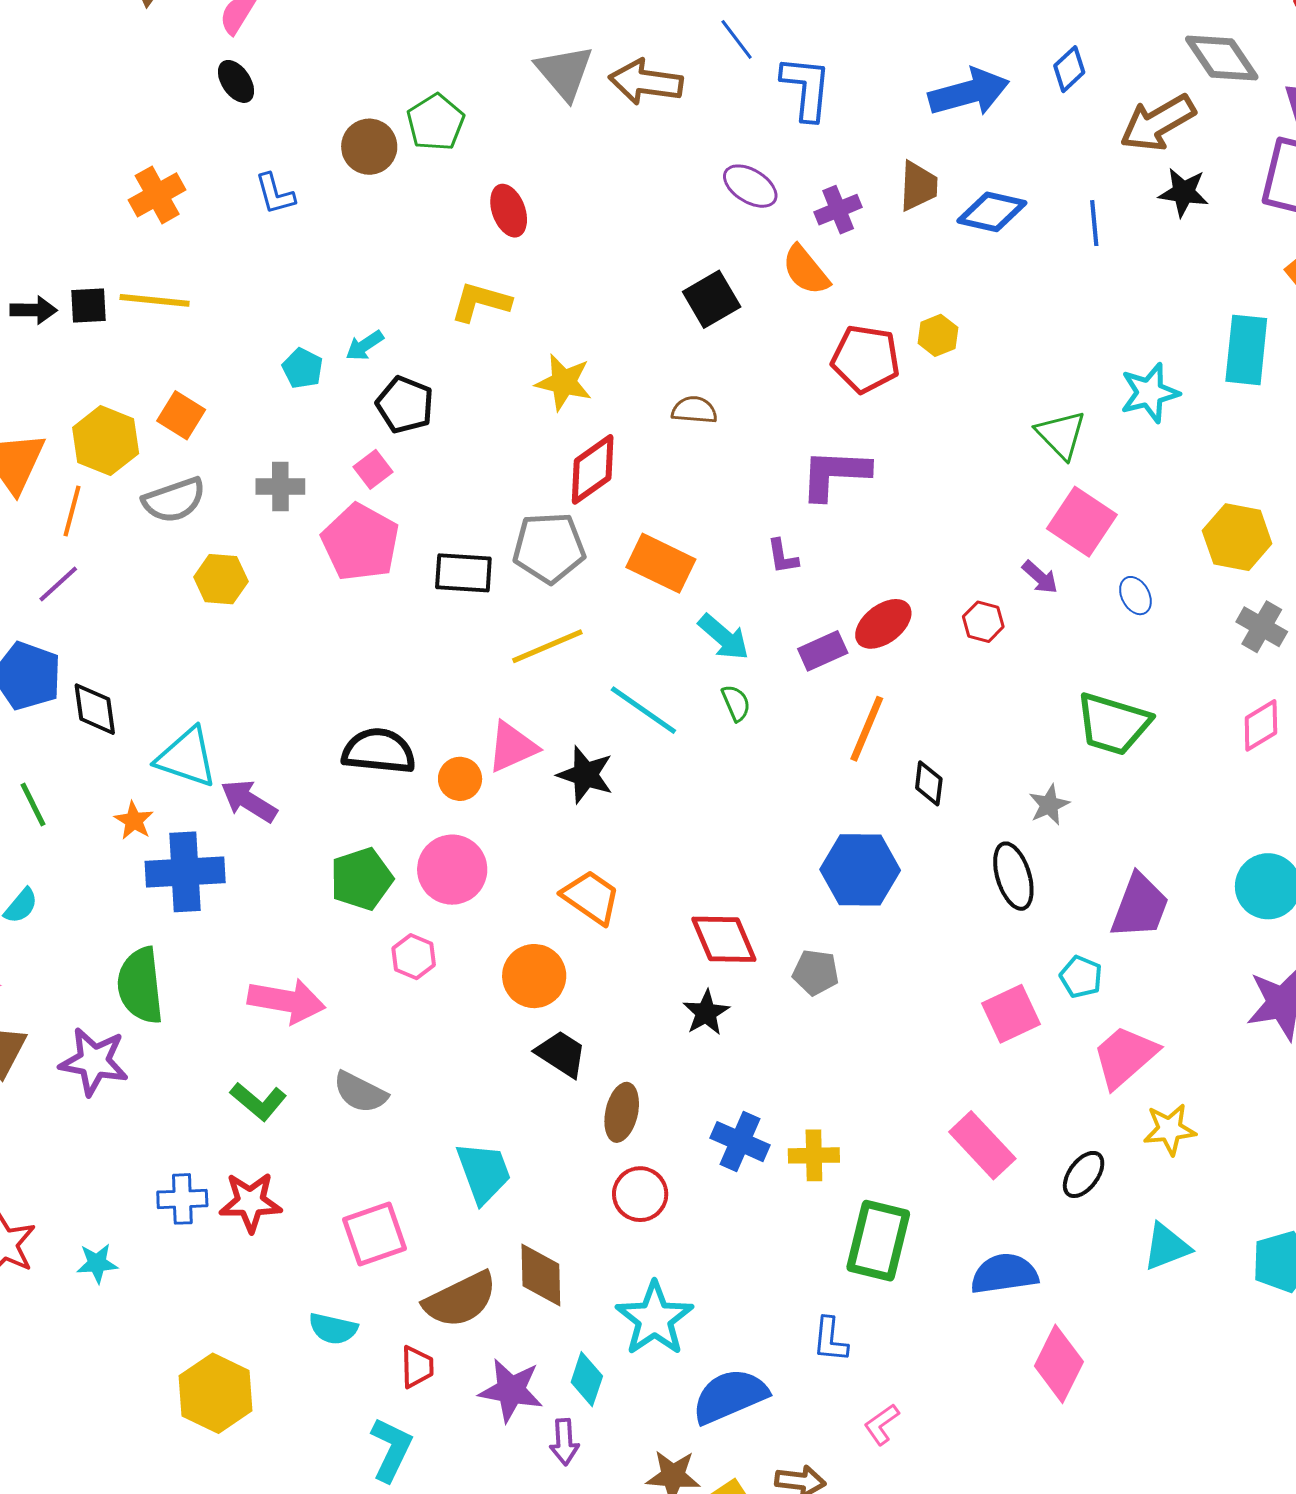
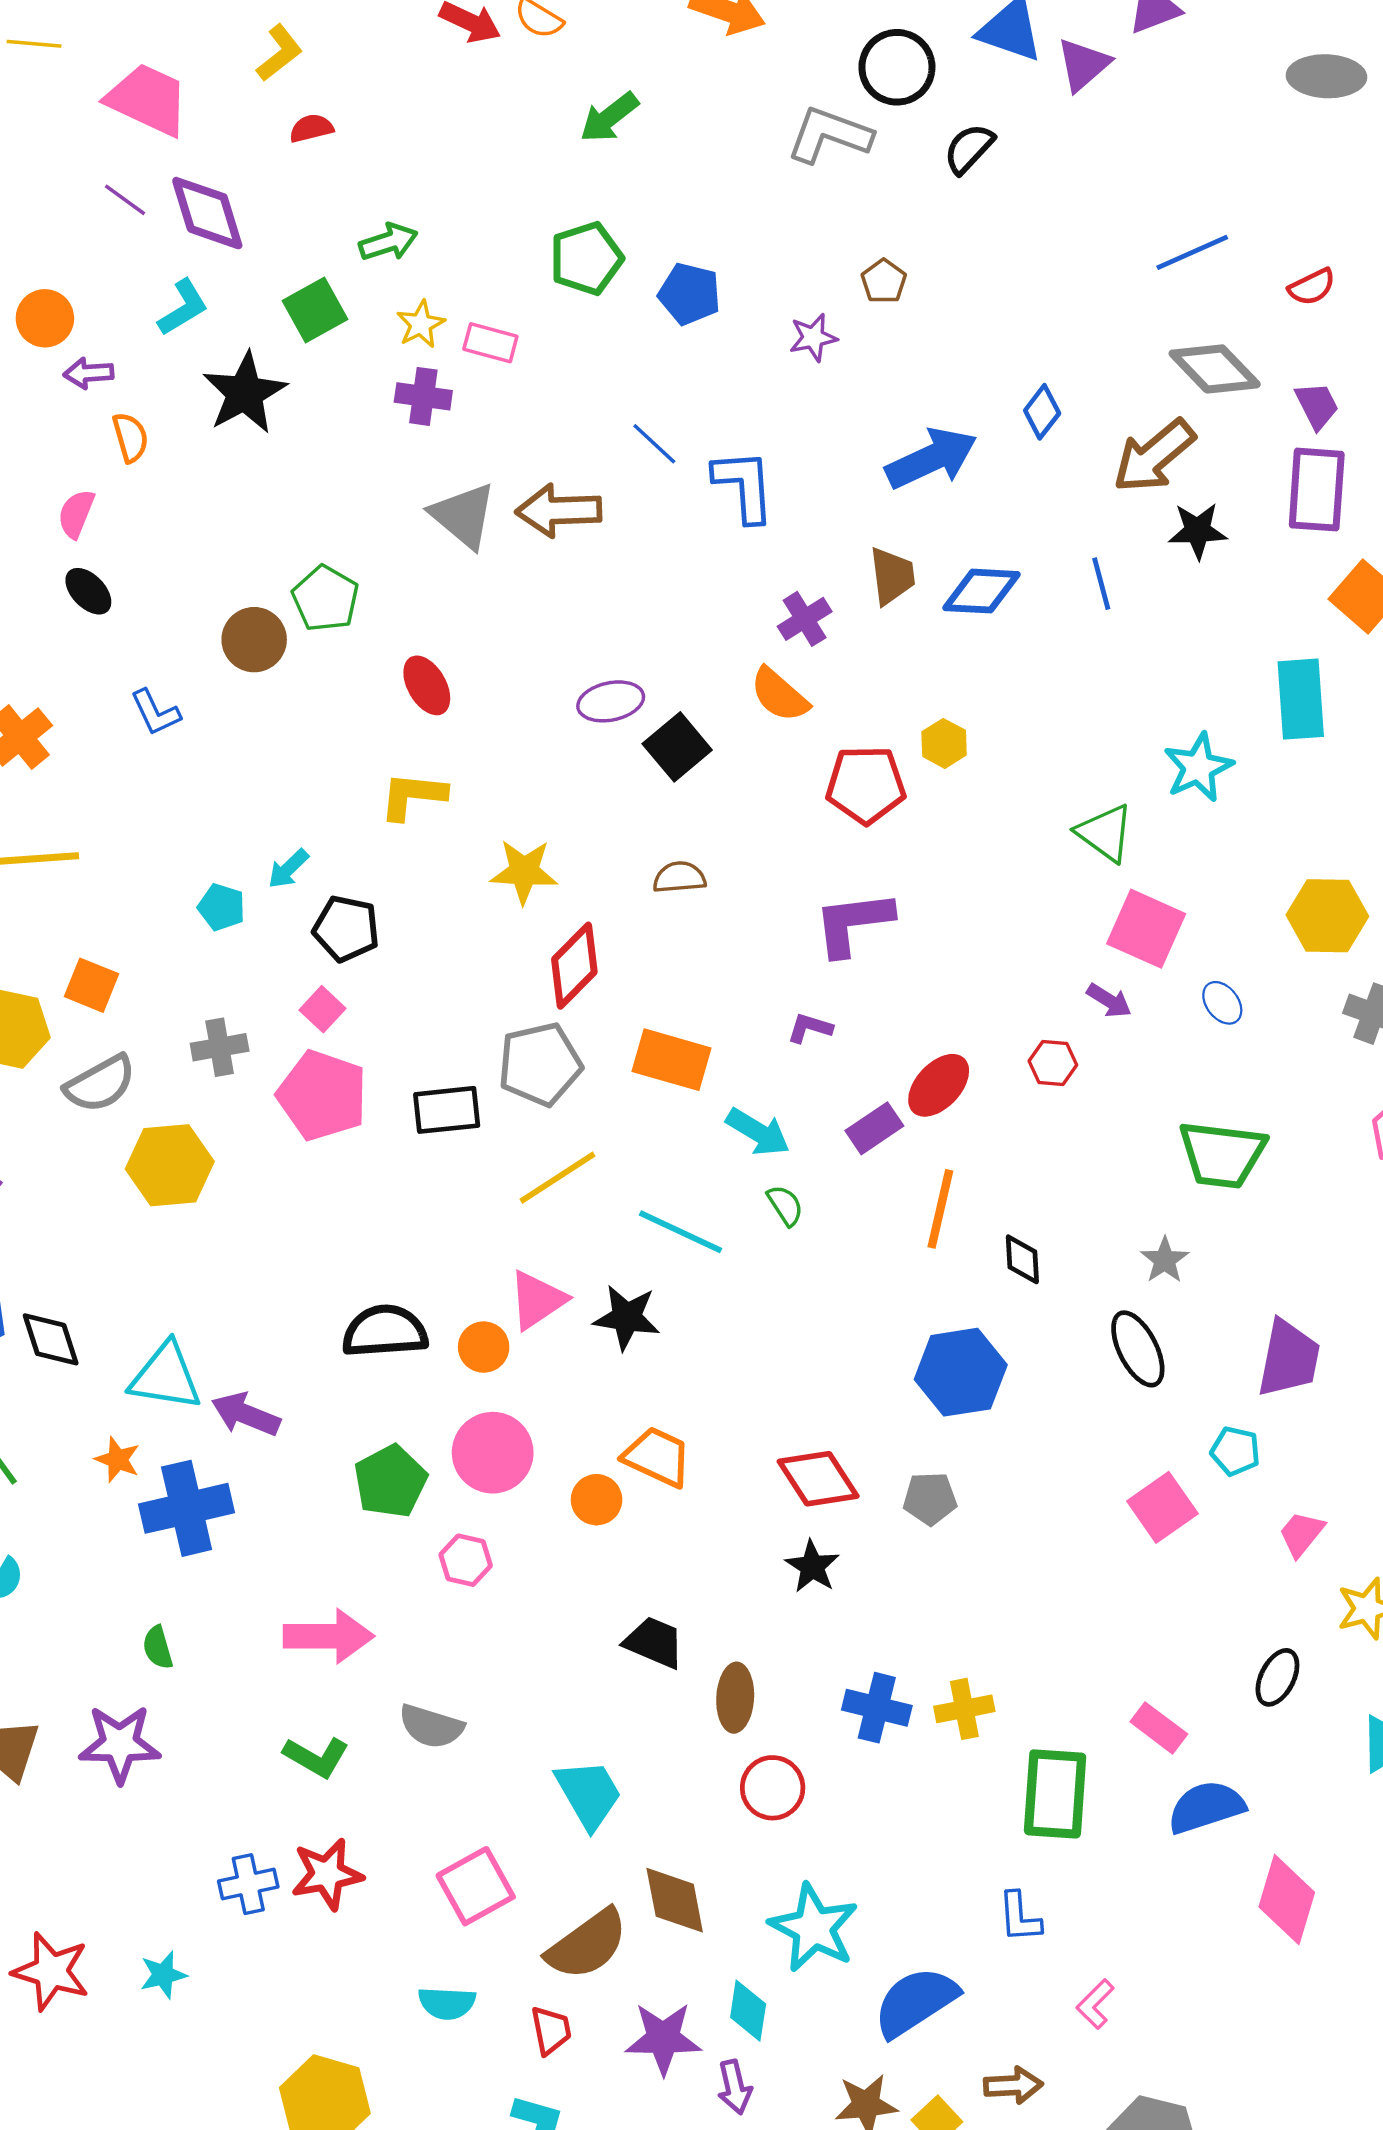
purple ellipse: (750, 186) -> (611, 701), moved, turned -34
purple L-shape: (783, 556) -> (810, 1028), turned 126
yellow hexagon: (221, 579) -> (170, 1165), size x1.4
orange circle: (534, 976) -> (597, 1500), moved, size x0.7
green semicircle: (140, 985) -> (158, 1647), size x0.5
pink trapezoid: (1125, 1057) -> (1301, 1534), size x0.6
pink rectangle: (982, 1145) -> (1159, 1728), moved, size x0.7

